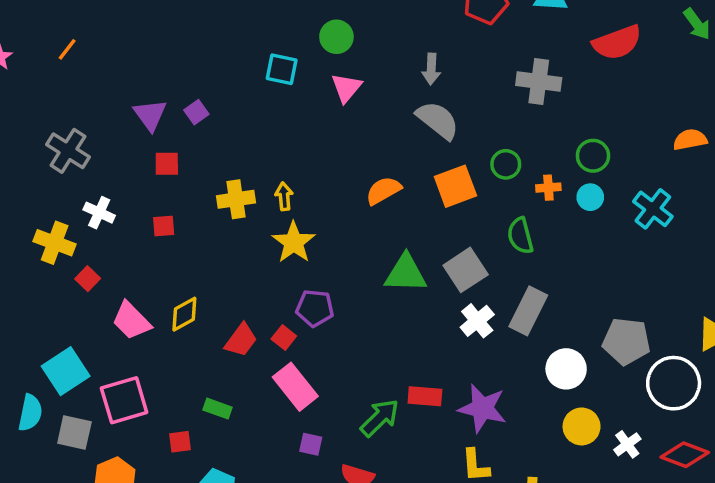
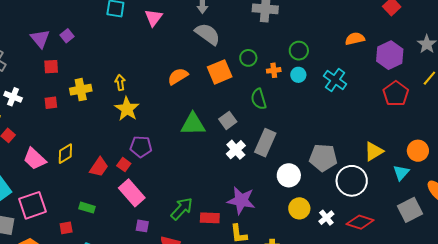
yellow cross: (236, 199) -> (81, 90), moved
gray square: (466, 270) -> (228, 120), size x0.7
red rectangle: (425, 396) -> (210, 218), moved

